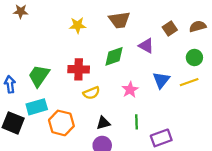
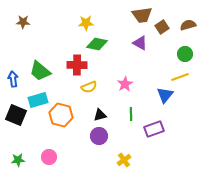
brown star: (21, 11) -> (23, 22), moved
brown trapezoid: (119, 20) -> (142, 15), moved
yellow star: (78, 25) -> (86, 23), moved
green diamond: (114, 56) -> (97, 44), moved, turned 30
green trapezoid: (39, 76) -> (40, 71), turned -85
blue triangle: (161, 80) -> (165, 95), moved

